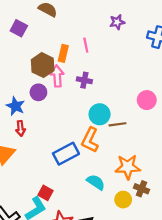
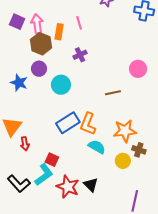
purple square: (19, 28) -> (17, 22), moved
pink arrow: (57, 76) -> (37, 24), moved
purple cross: (84, 80) -> (80, 55), turned -32
cyan circle: (100, 114) -> (61, 85), moved
red arrow: (20, 128) -> (25, 144), moved
orange L-shape: (90, 140) -> (88, 124), moved

